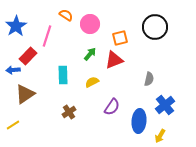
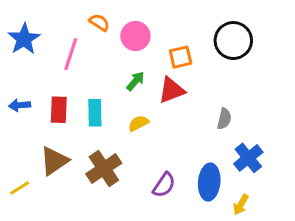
red rectangle: (28, 56) -> (59, 110), moved, turned -42
brown triangle: (25, 94) -> (54, 161), moved
purple semicircle: (112, 107) -> (164, 185), moved
brown cross: (69, 112) -> (104, 168), size x1.6

